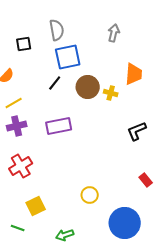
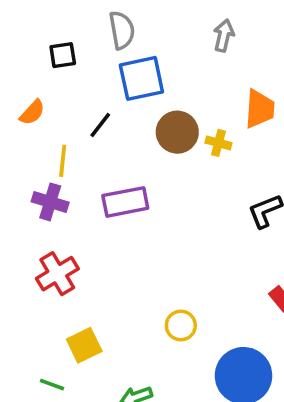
black line: (55, 83) -> (100, 125), moved
yellow line: (14, 103) -> (63, 161), moved, turned -54
purple cross: (17, 126) -> (50, 202), turned 30

